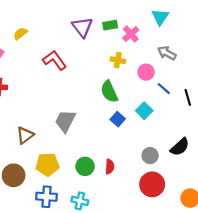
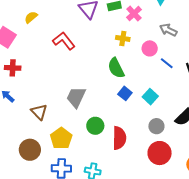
cyan square: (144, 111) -> (150, 97), moved
brown triangle: (25, 135) -> (39, 112), turned -36
yellow pentagon: (47, 164) -> (61, 138), turned -30
green circle: (85, 166) -> (95, 126), moved
red semicircle: (110, 167) -> (119, 138), size x1.6

